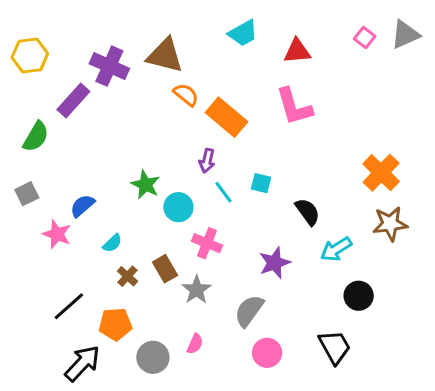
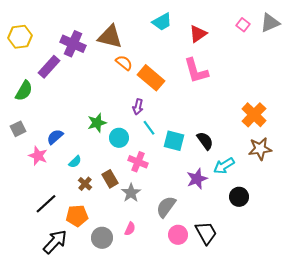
red triangle: (297, 51) -> (198, 34), turned -30
cyan square: (261, 183) -> (174, 141), moved, size x1.5
green star: (145, 185) -> (97, 123), turned 30
purple star: (275, 263) -> (197, 179), moved
black trapezoid: (335, 347) -> (206, 233), moved

